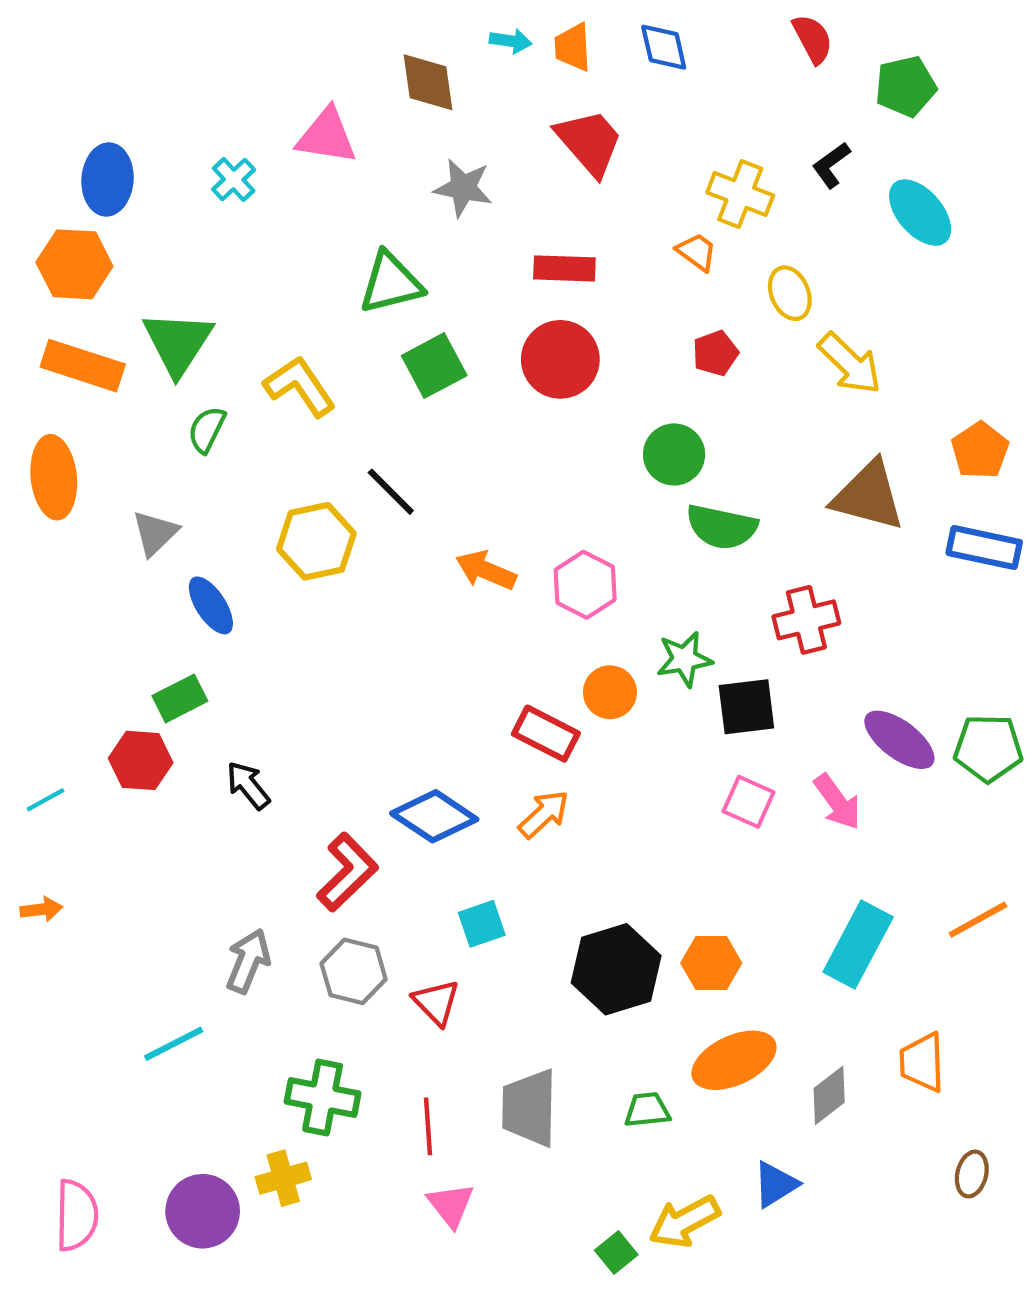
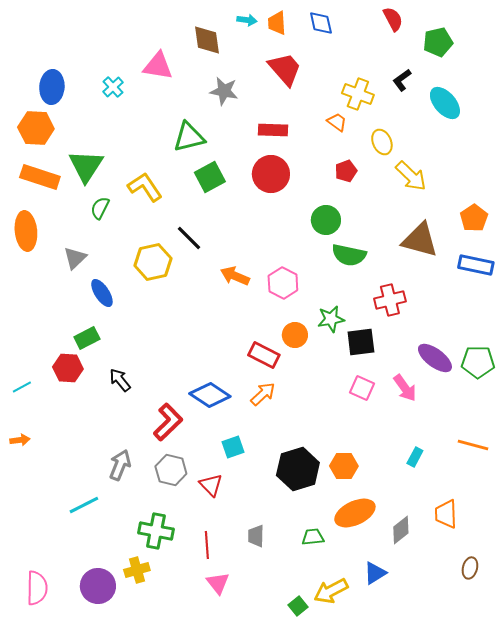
orange line: (978, 920) -> (473, 445), turned 44
cyan rectangle: (858, 944) -> (415, 457), size x0.5
gray trapezoid: (529, 1108) -> (256, 536), size x0.6

